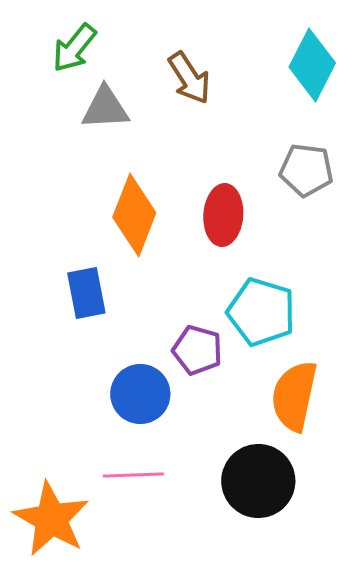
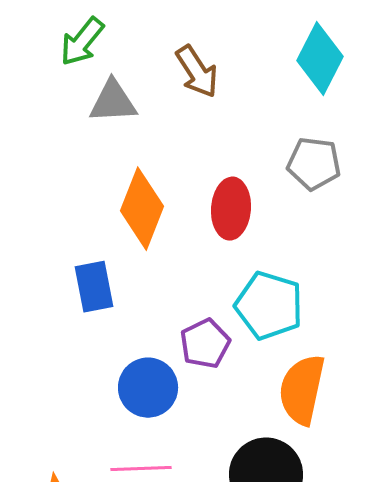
purple pentagon: (197, 350) -> (205, 344), turned 30

